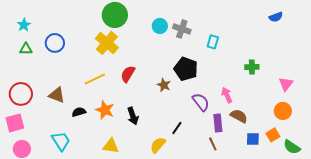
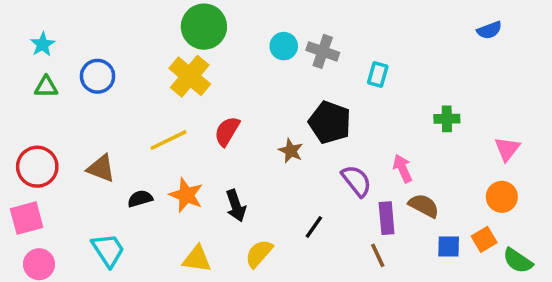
yellow semicircle: (158, 145) -> (259, 254), moved

